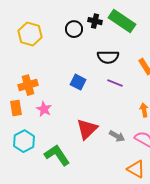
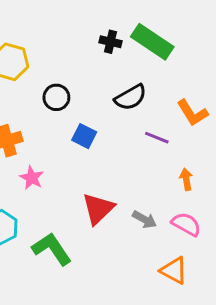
black circle: (74, 29) -> (56, 97), moved
black semicircle: (108, 57) -> (131, 97), turned -30
purple line: (115, 83) -> (157, 138), moved

